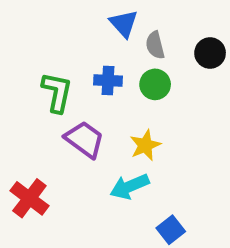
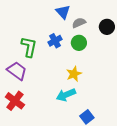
gray semicircle: (155, 45) -> (79, 23), turned 80
blue cross: (108, 80) -> (55, 41), turned -32
purple trapezoid: (84, 139) -> (17, 71), moved

